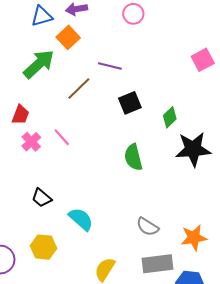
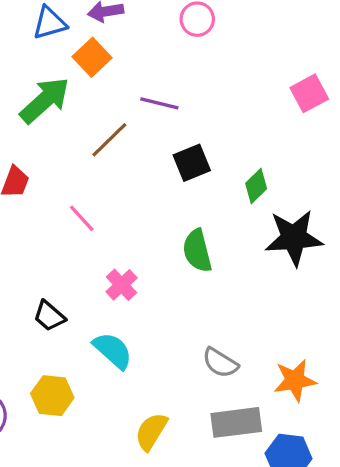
pink cross: (31, 142) -> (121, 285), moved

